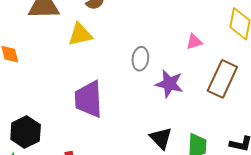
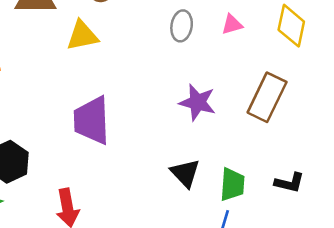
pink triangle: (194, 42) -> (232, 24), moved
gray ellipse: (140, 59) -> (182, 26), moved

